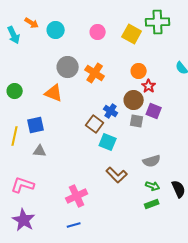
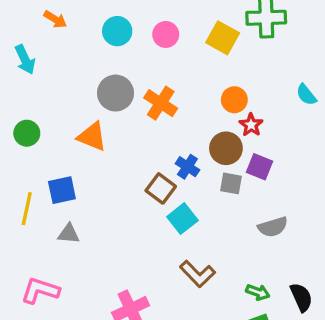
cyan circle: (56, 30) -> (117, 31), moved
cyan arrow: (14, 35) -> (25, 60), moved
cyan square: (108, 142) -> (182, 219), turned 30
gray semicircle: (152, 161) -> (273, 227), moved

